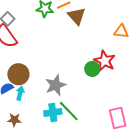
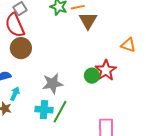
brown circle: (18, 74) -> (21, 48), moved
cyan arrow: (20, 93) -> (15, 94), moved
green line: (69, 111) -> (60, 112), turned 60

